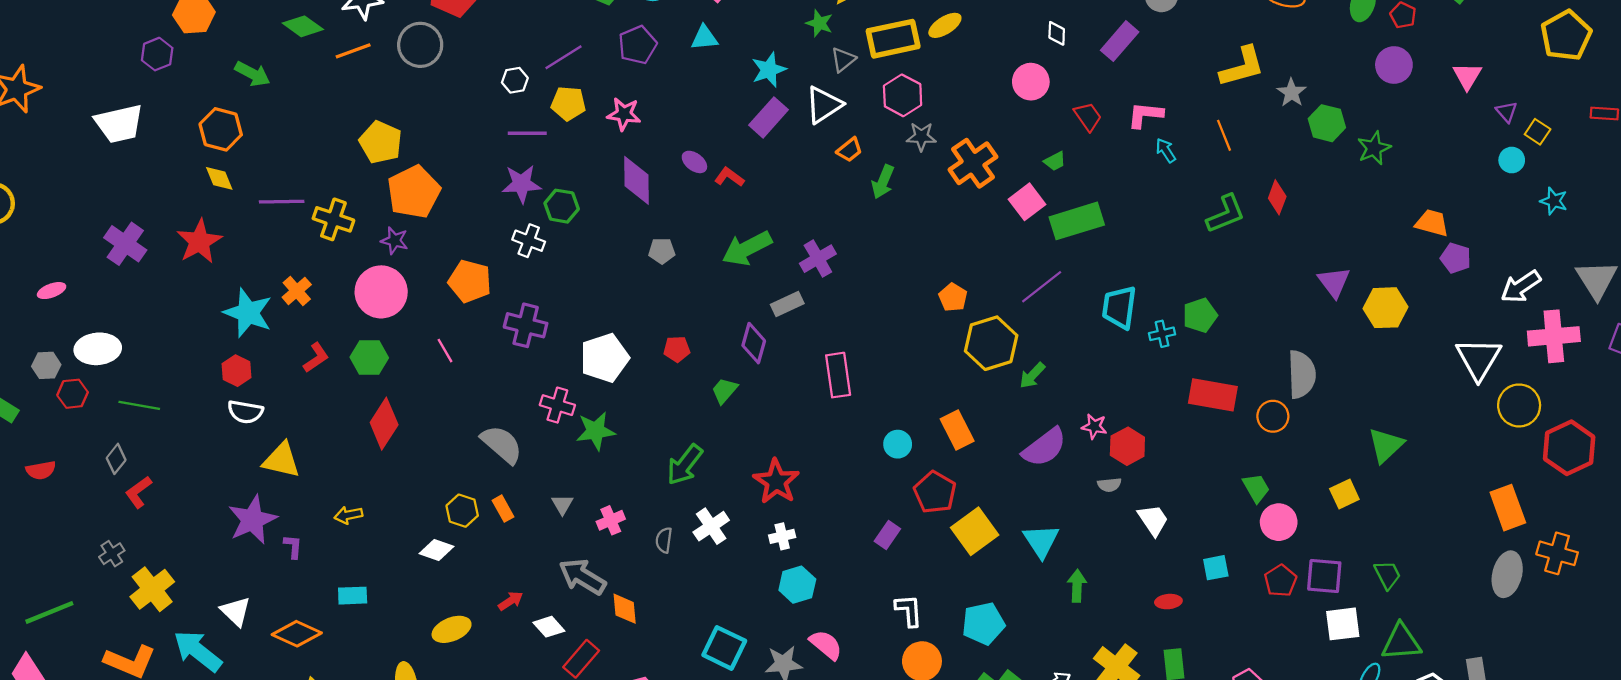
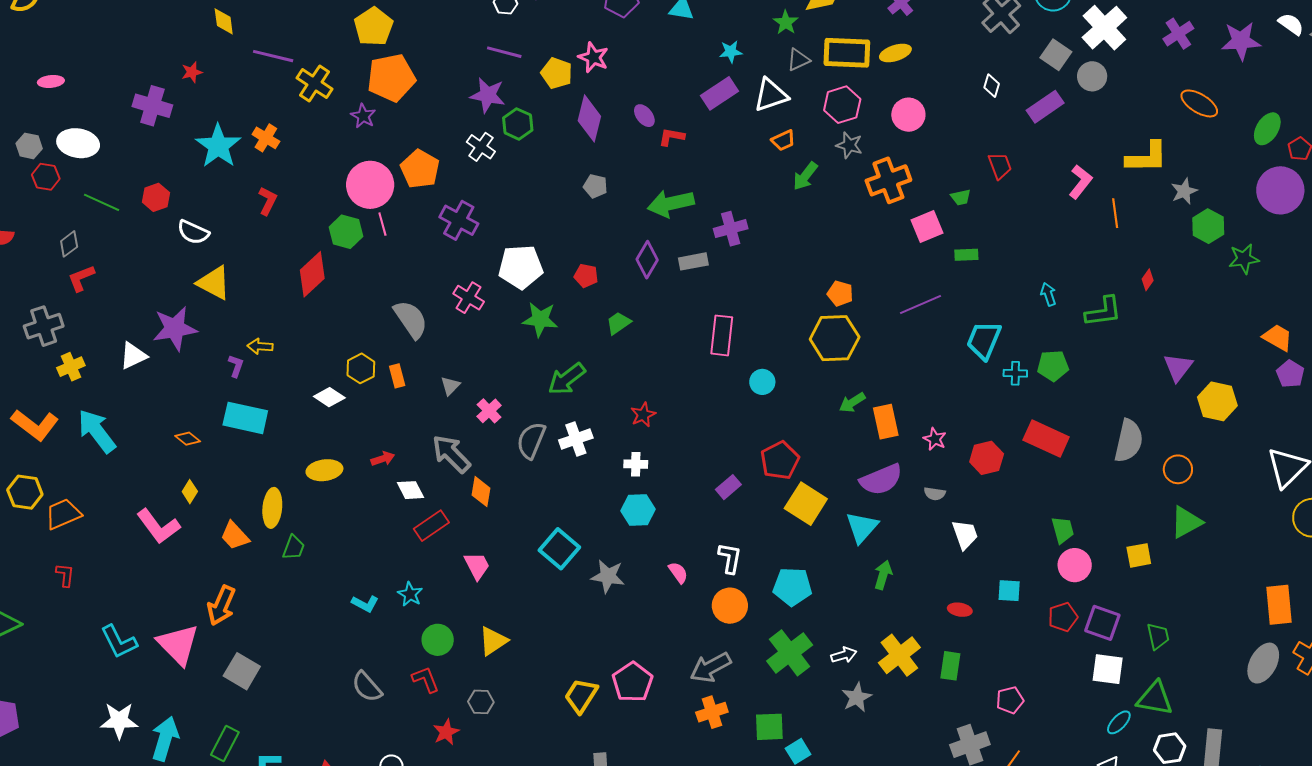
purple circle: (1394, 65) -> (1280, 190), size x1.4
cyan star: (769, 70) -> (731, 52), size x0.7
pink circle: (1031, 82) -> (908, 115), moved
yellow pentagon: (568, 103) -> (557, 73), moved
pink L-shape: (1145, 115) -> (1080, 182), moved, turned 108
cyan arrow: (1166, 150) -> (1048, 294), moved
red L-shape: (729, 177) -> (672, 137), turned -40
red diamond: (1277, 197) -> (1148, 280), size x0.7
green L-shape: (1226, 214) -> (1103, 312), moved
green rectangle: (1077, 221) -> (966, 255), size x0.5
red star: (199, 241) -> (192, 72), size x0.5
purple cross: (125, 244) -> (152, 106), moved, turned -33
orange cross: (297, 291) -> (266, 138), turned -32
pink circle: (381, 292) -> (370, 185), moved
orange pentagon: (953, 297) -> (840, 293), turned -30
purple diamond: (754, 343) -> (647, 260), moved
yellow hexagon: (991, 343) -> (835, 338), moved
red L-shape: (316, 358) -> (268, 201), turned -44
green hexagon: (369, 358) -> (346, 232), moved
red hexagon: (236, 371) -> (156, 197), moved
green arrow: (1032, 375) -> (852, 402), moved
orange circle: (1273, 416) -> (1178, 469), moved
orange rectangle: (957, 430) -> (886, 422), moved
green star: (596, 431) -> (540, 319), moved
cyan circle: (898, 444) -> (762, 382), moved
red hexagon: (1127, 446) -> (987, 458), moved
purple semicircle: (1044, 447) -> (881, 480), moved
red star: (776, 482) -> (643, 415), size x0.6
pink cross: (611, 520) -> (489, 411), turned -35
yellow square: (975, 531) -> (806, 504), turned -36
gray semicircle: (664, 540) -> (531, 440), size x1.6
purple L-shape: (293, 546) -> (236, 366), moved
gray cross: (112, 554) -> (44, 326), size x1.6
yellow cross: (152, 589) -> (71, 367), size x0.7
cyan rectangle: (353, 596) -> (245, 418), size x1.6
white triangle: (236, 611) -> (133, 356), moved, turned 36
orange diamond: (297, 634) -> (188, 439), size x0.6
pink semicircle: (826, 645) -> (678, 573), moved, size x0.7

